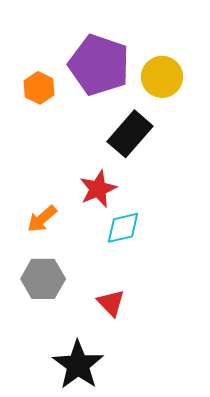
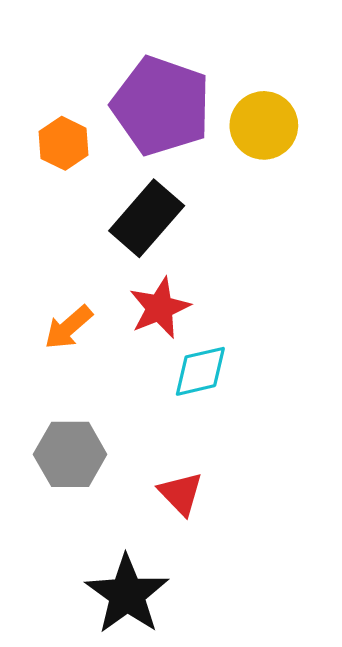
black rectangle: (130, 134) -> (147, 218), moved
orange arrow: (42, 219) -> (68, 327), moved

